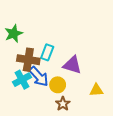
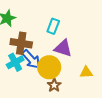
cyan rectangle: (47, 52) -> (53, 26), moved
yellow circle: (58, 85) -> (49, 67), size x1.5

